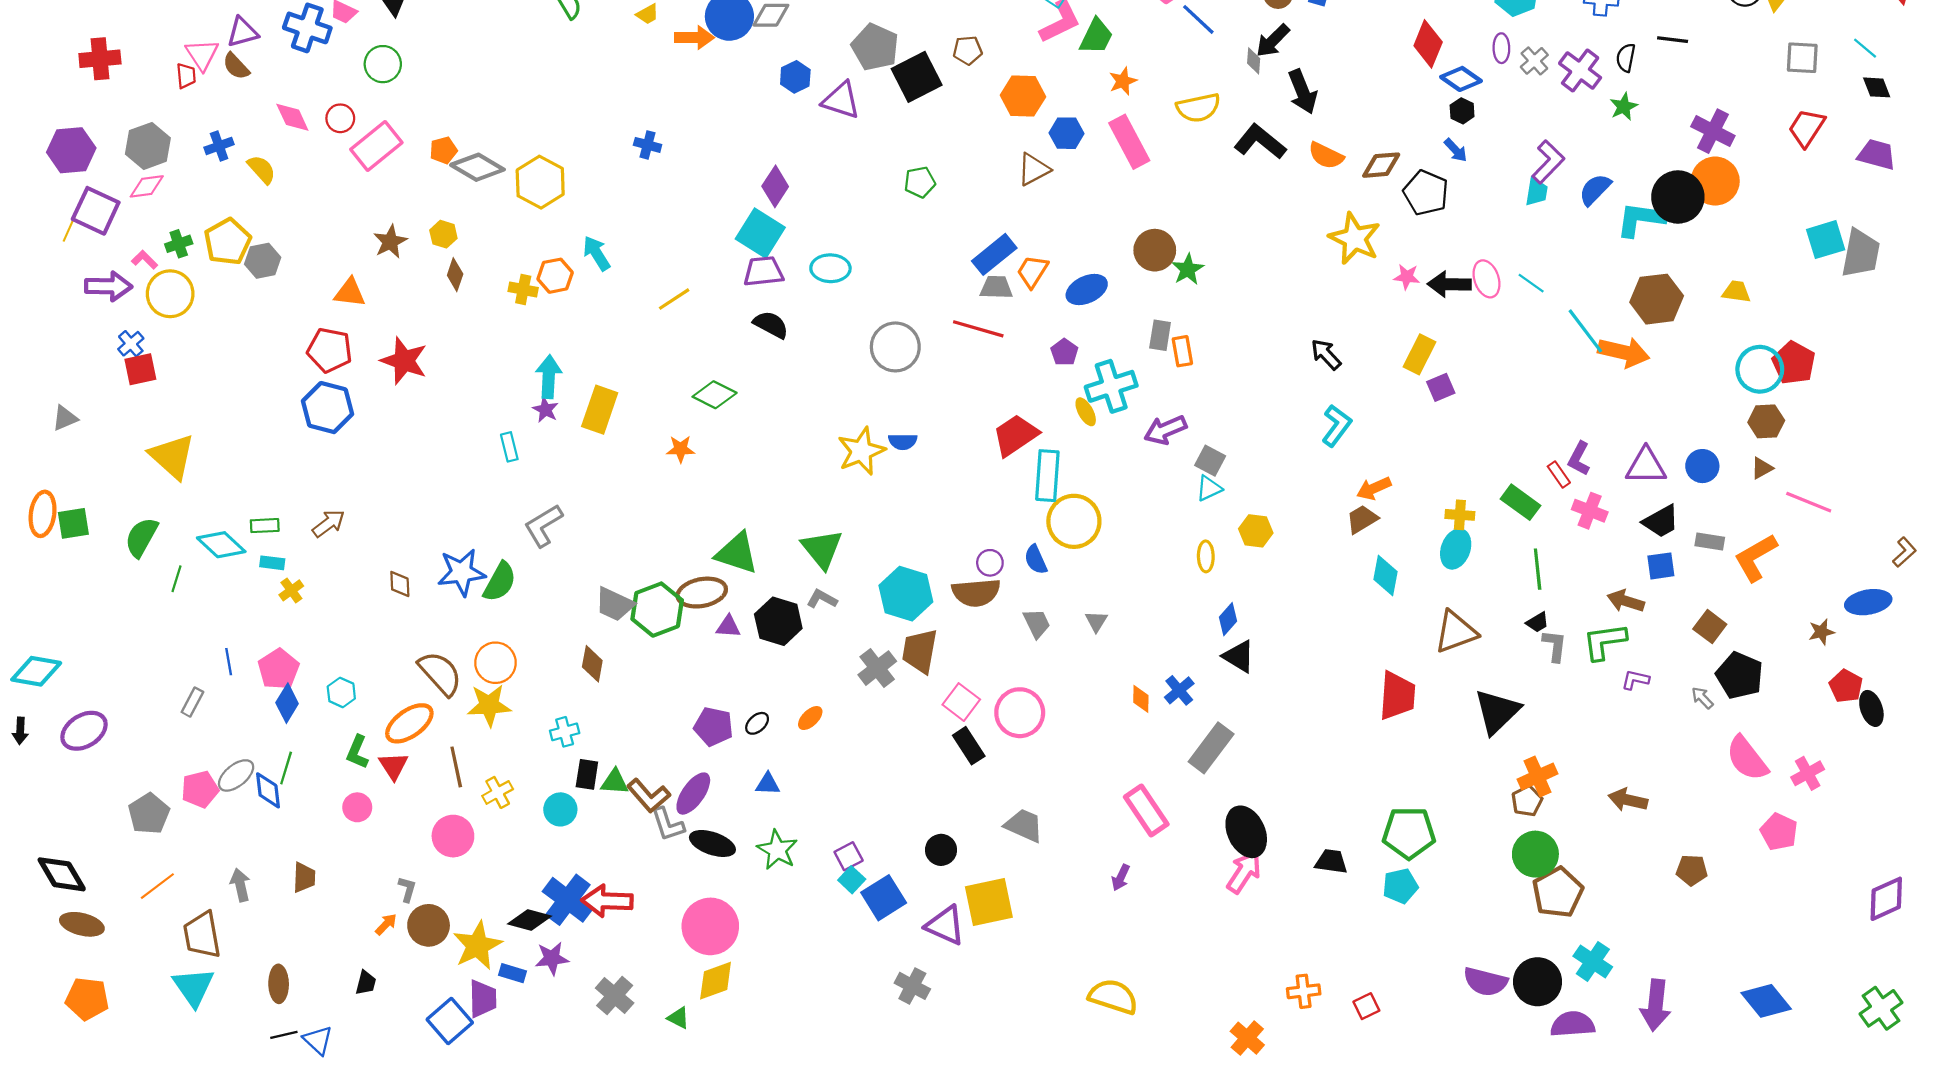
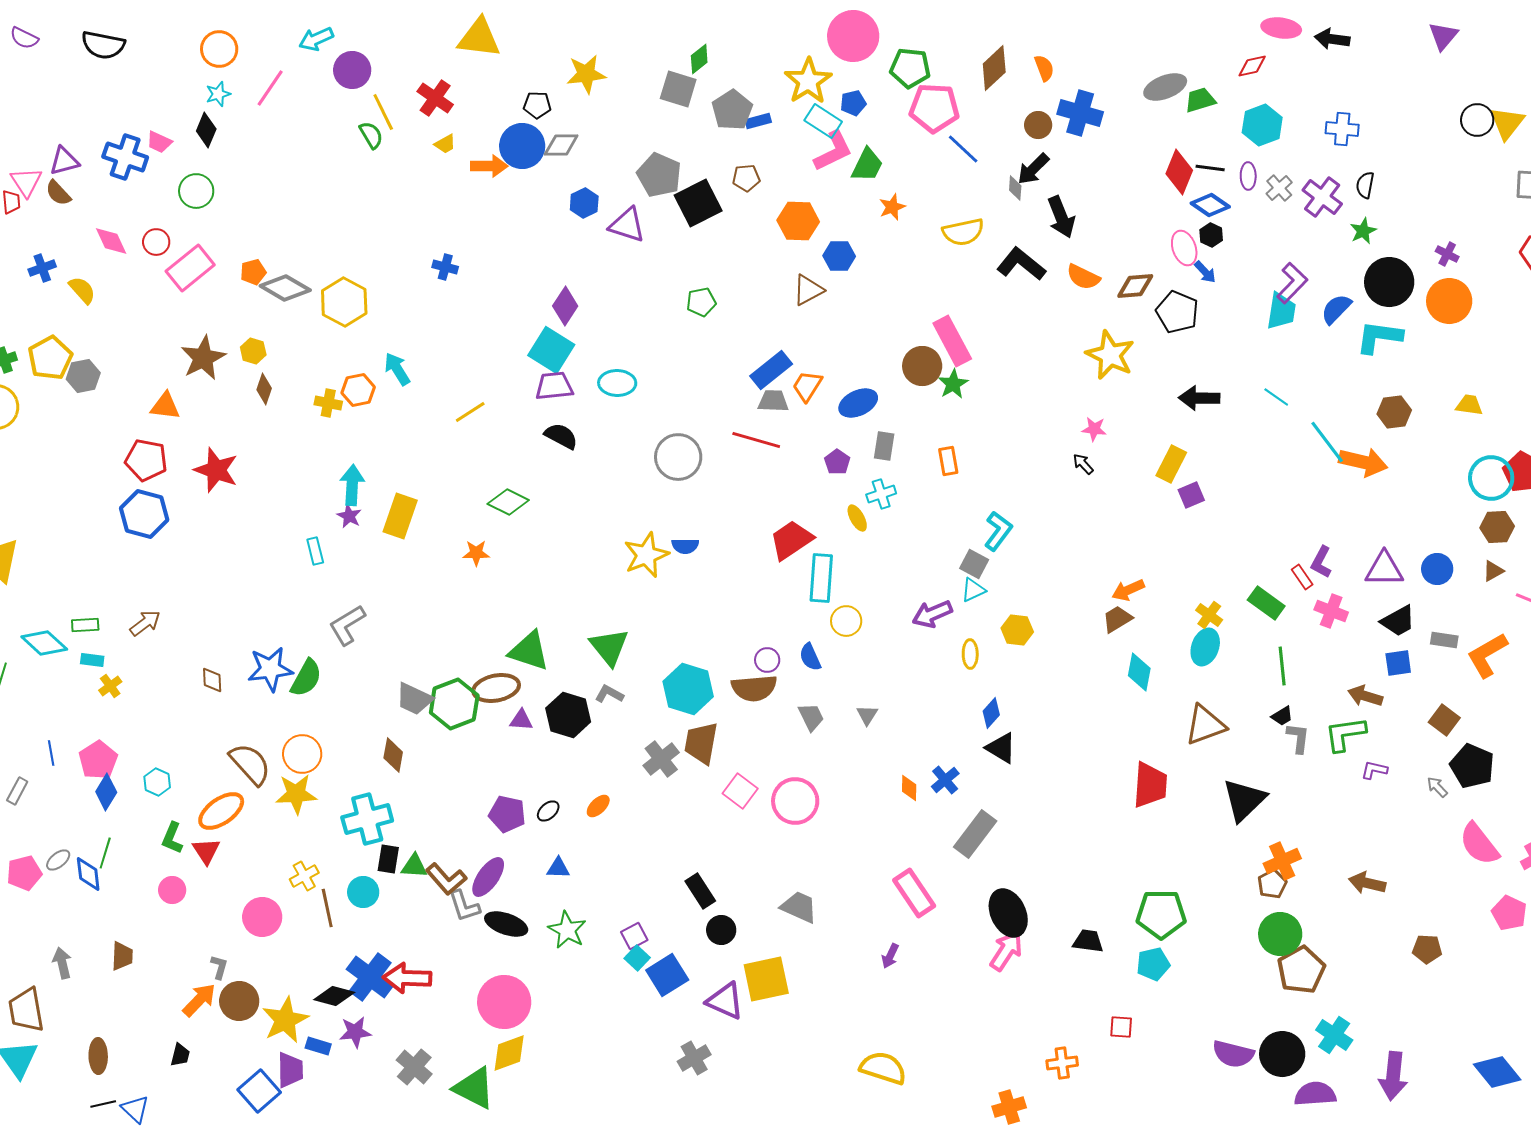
black line: (1673, 40) -> (1210, 168), moved
purple cross: (1713, 131) -> (1447, 254), size x0.6
pink rectangle: (1129, 142) -> (952, 341), moved
cyan trapezoid: (1536, 192) -> (1281, 311), size x1.4
black circle: (1678, 197) -> (1389, 282), moved
brown star: (390, 242) -> (203, 358), size x1.4
pink star: (1407, 277) -> (1094, 429), moved
pink ellipse: (1486, 279) -> (1184, 248), moved
brown hexagon: (1657, 299) -> (1394, 412), size x0.7
gray rectangle: (1160, 335) -> (884, 446), moved
black arrow: (1326, 354) -> (1083, 464), size x0.7
cyan cross: (1111, 386) -> (881, 494), size x0.6
cyan L-shape: (1337, 426) -> (998, 531), moved
purple arrow: (1165, 430) -> (932, 614), moved
yellow cross: (1460, 515) -> (1209, 615), turned 32
yellow circle: (1074, 521) -> (846, 621), size x0.6
cyan cross: (565, 732) -> (367, 819), size x1.8
black rectangle: (969, 746) -> (700, 891), moved
brown line: (456, 767) -> (327, 908), moved
gray ellipse: (236, 775) -> (58, 860), size x0.7
orange arrow: (386, 924) -> (199, 1000), size x1.6
gray cross: (912, 986) -> (694, 1058), turned 32
red square: (1366, 1006) -> (1121, 1027), moved, turned 30
green triangle: (678, 1018) -> (474, 1088), size x2.0
orange cross: (1247, 1038) -> (1009, 1107), turned 32

